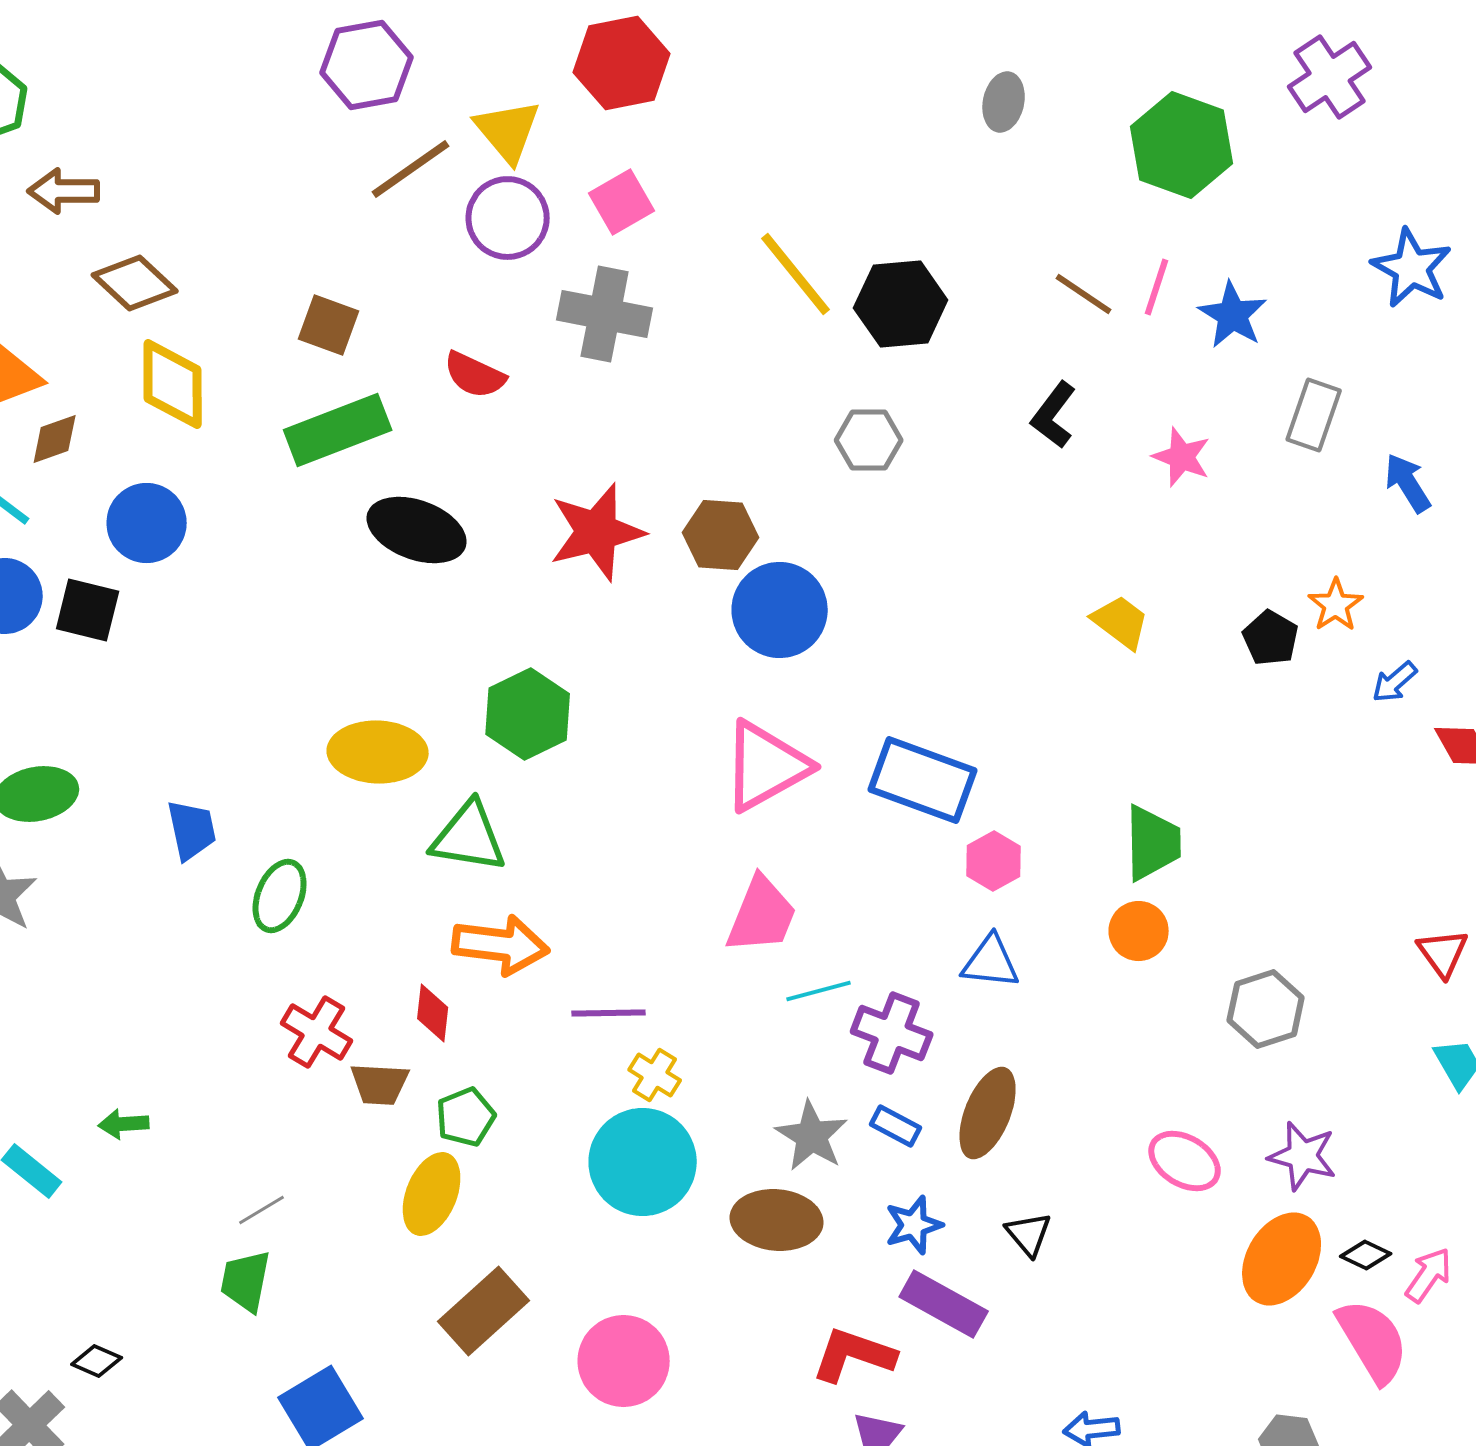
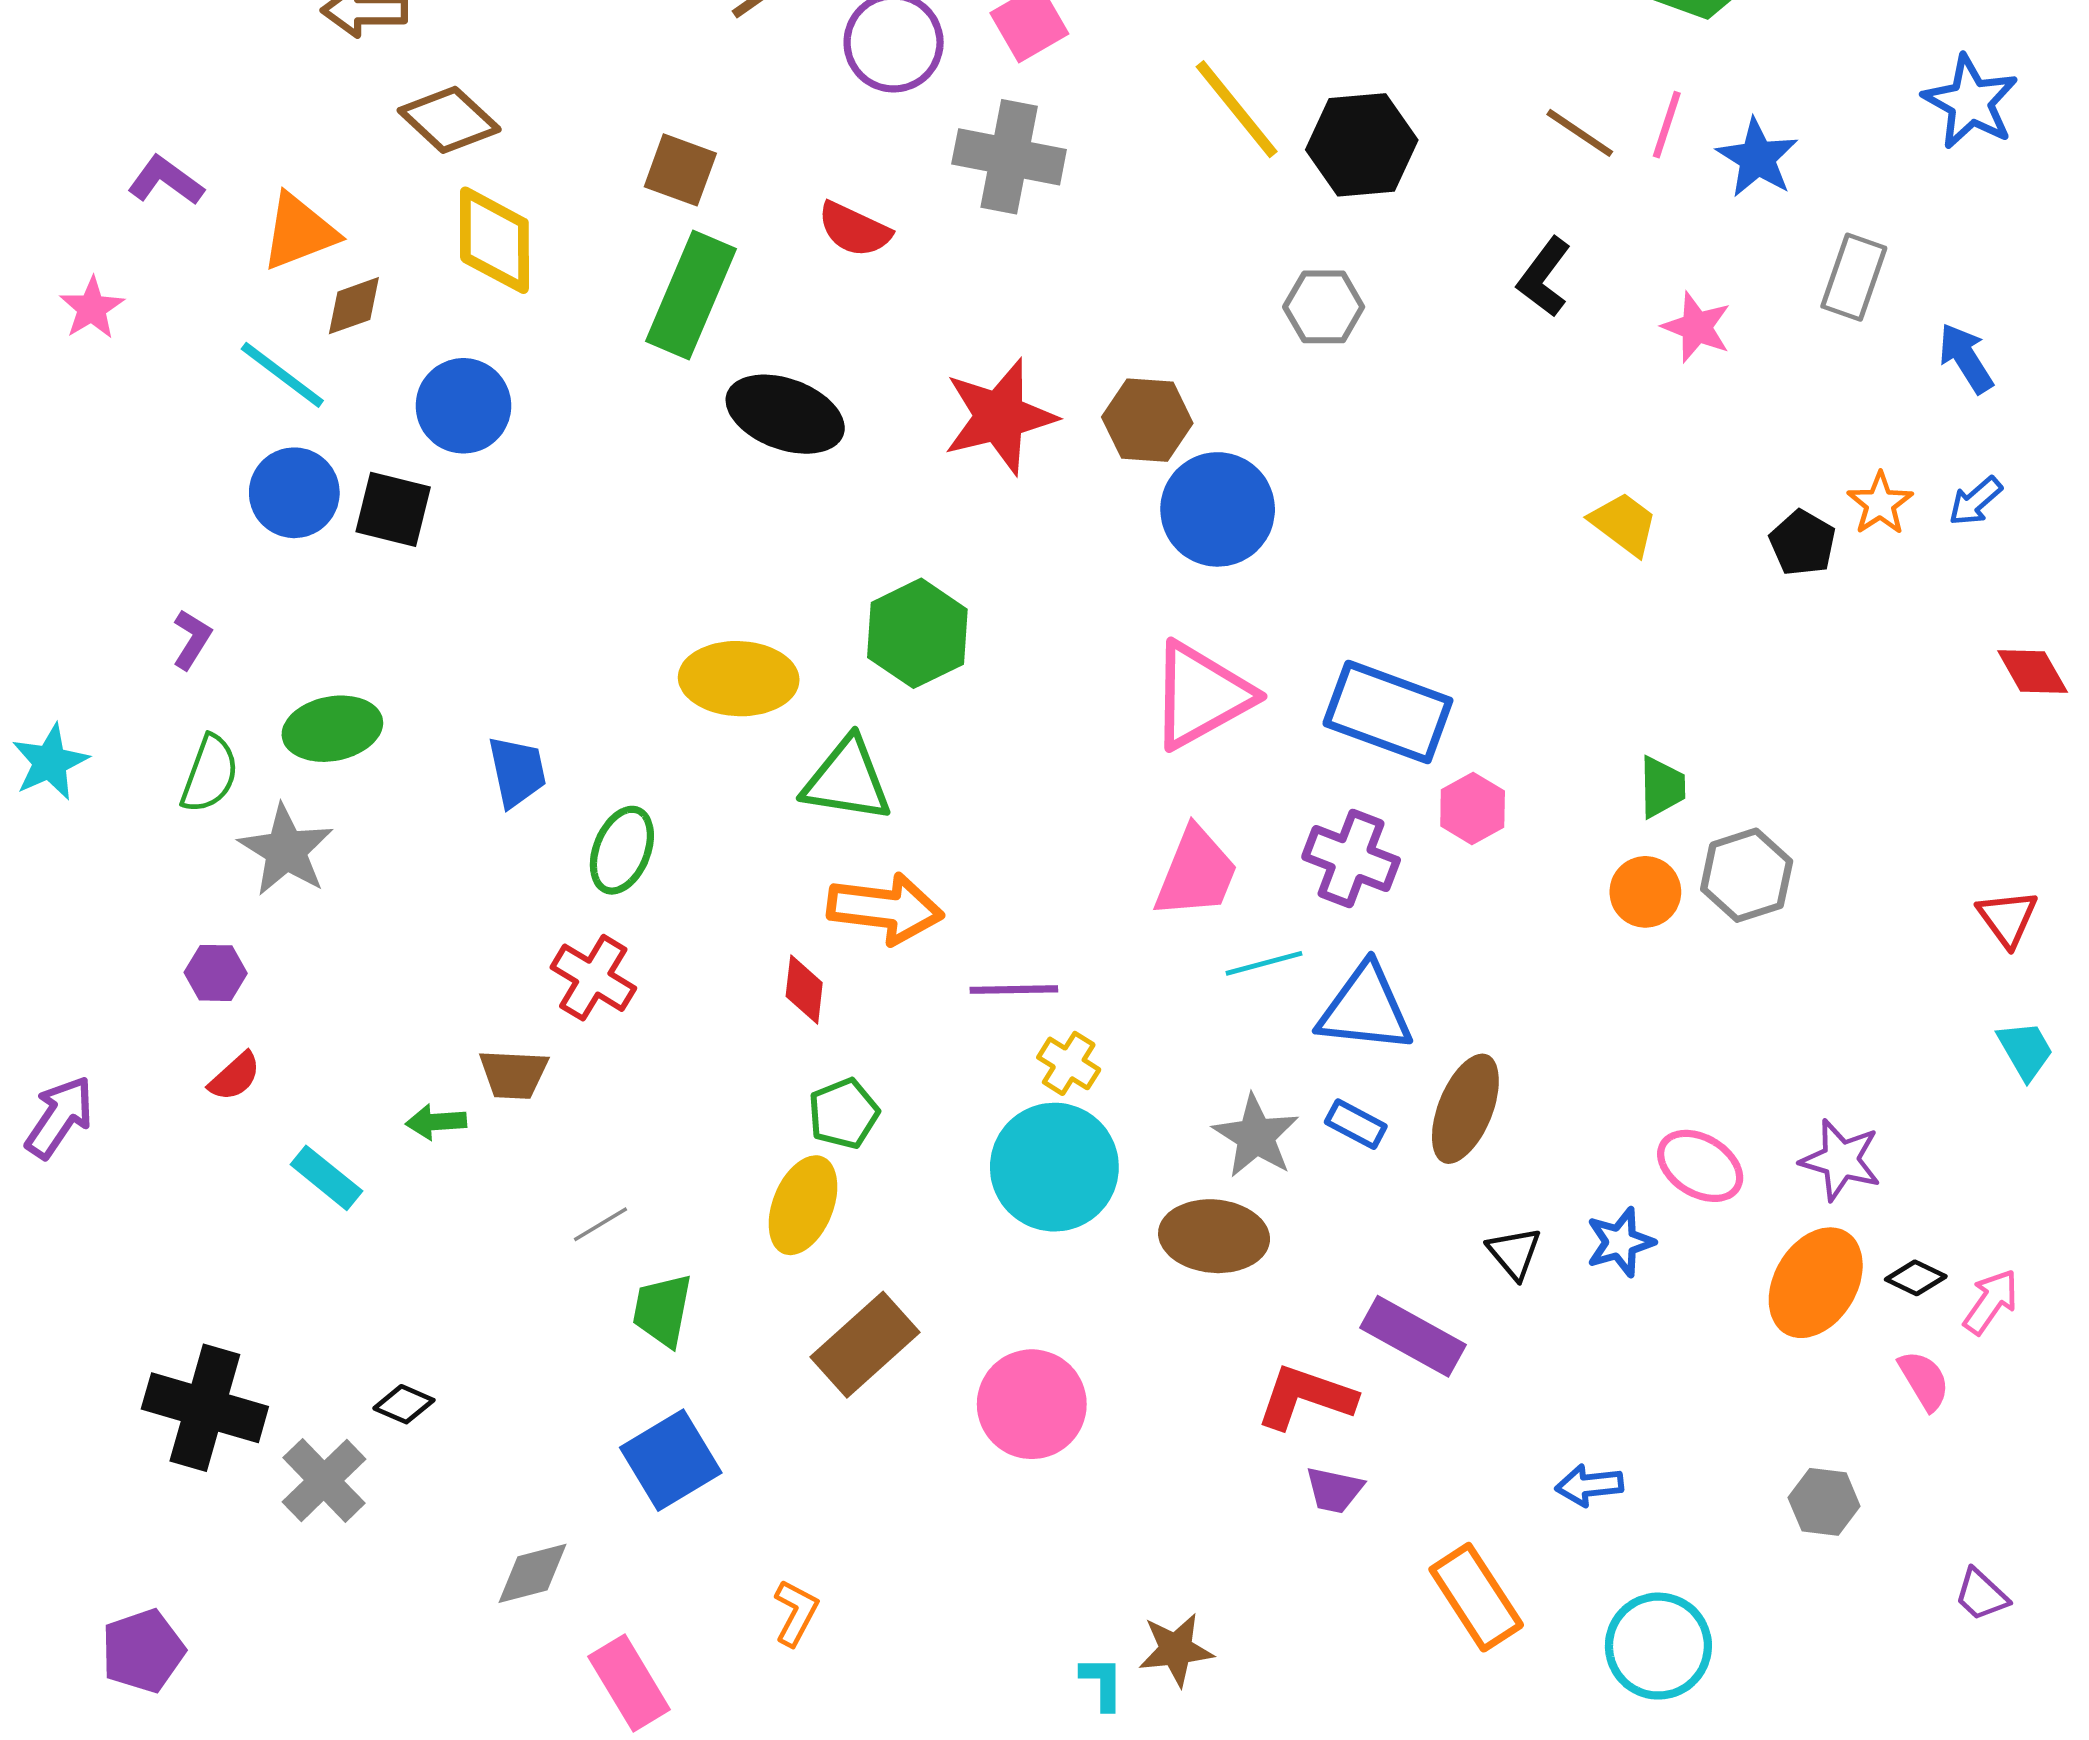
green rectangle: (338, 430) -> (691, 295), turned -46
blue arrow: (1395, 682) -> (1975, 501), moved
green trapezoid: (1153, 843) -> (1662, 787), size x0.7
blue triangle: (991, 962) -> (1365, 1009), moved, size x1.4
gray hexagon: (1266, 1009) -> (1747, 875), moved
red cross: (317, 1032) -> (593, 978), moved
purple cross: (892, 1033) -> (1351, 859), moved
brown trapezoid: (380, 1084) -> (513, 1074), moved
blue star: (914, 1225) -> (1620, 1242), moved
green trapezoid: (246, 1281) -> (662, 1310), moved
pink semicircle: (1373, 1341) -> (1924, 1380), size x0.6

